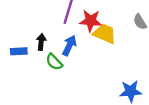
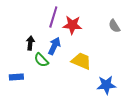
yellow trapezoid: (105, 34) -> (81, 61), moved
blue rectangle: (19, 51) -> (16, 77), moved

